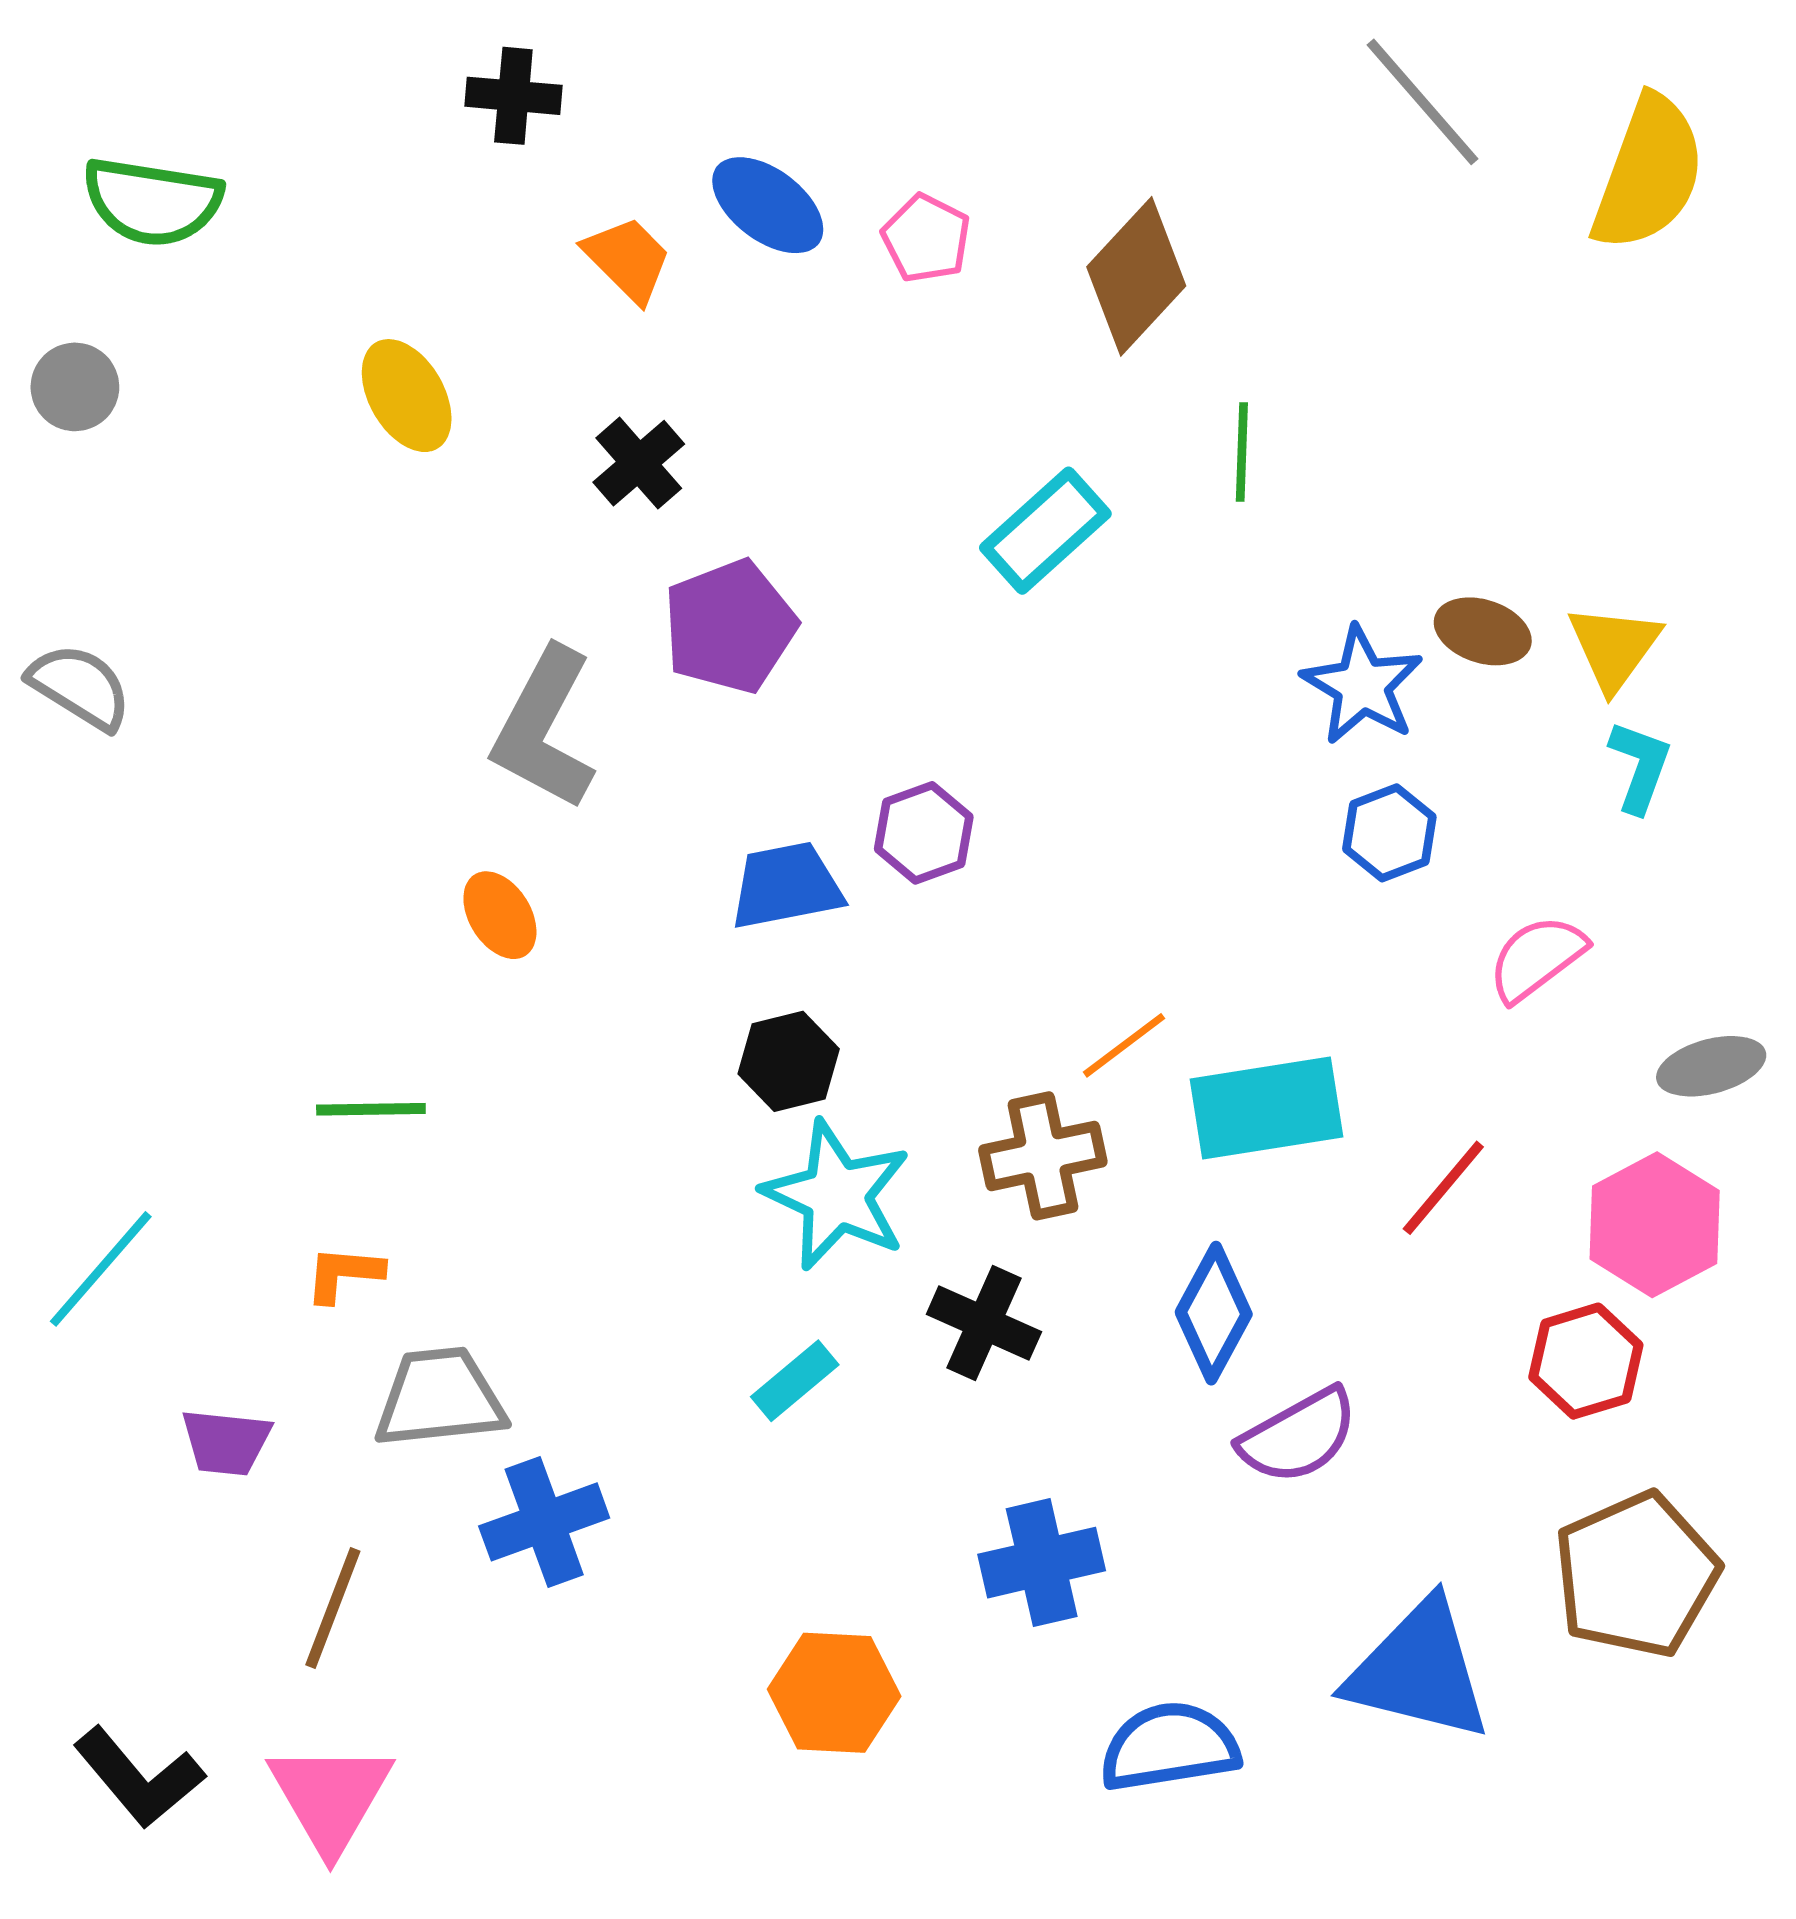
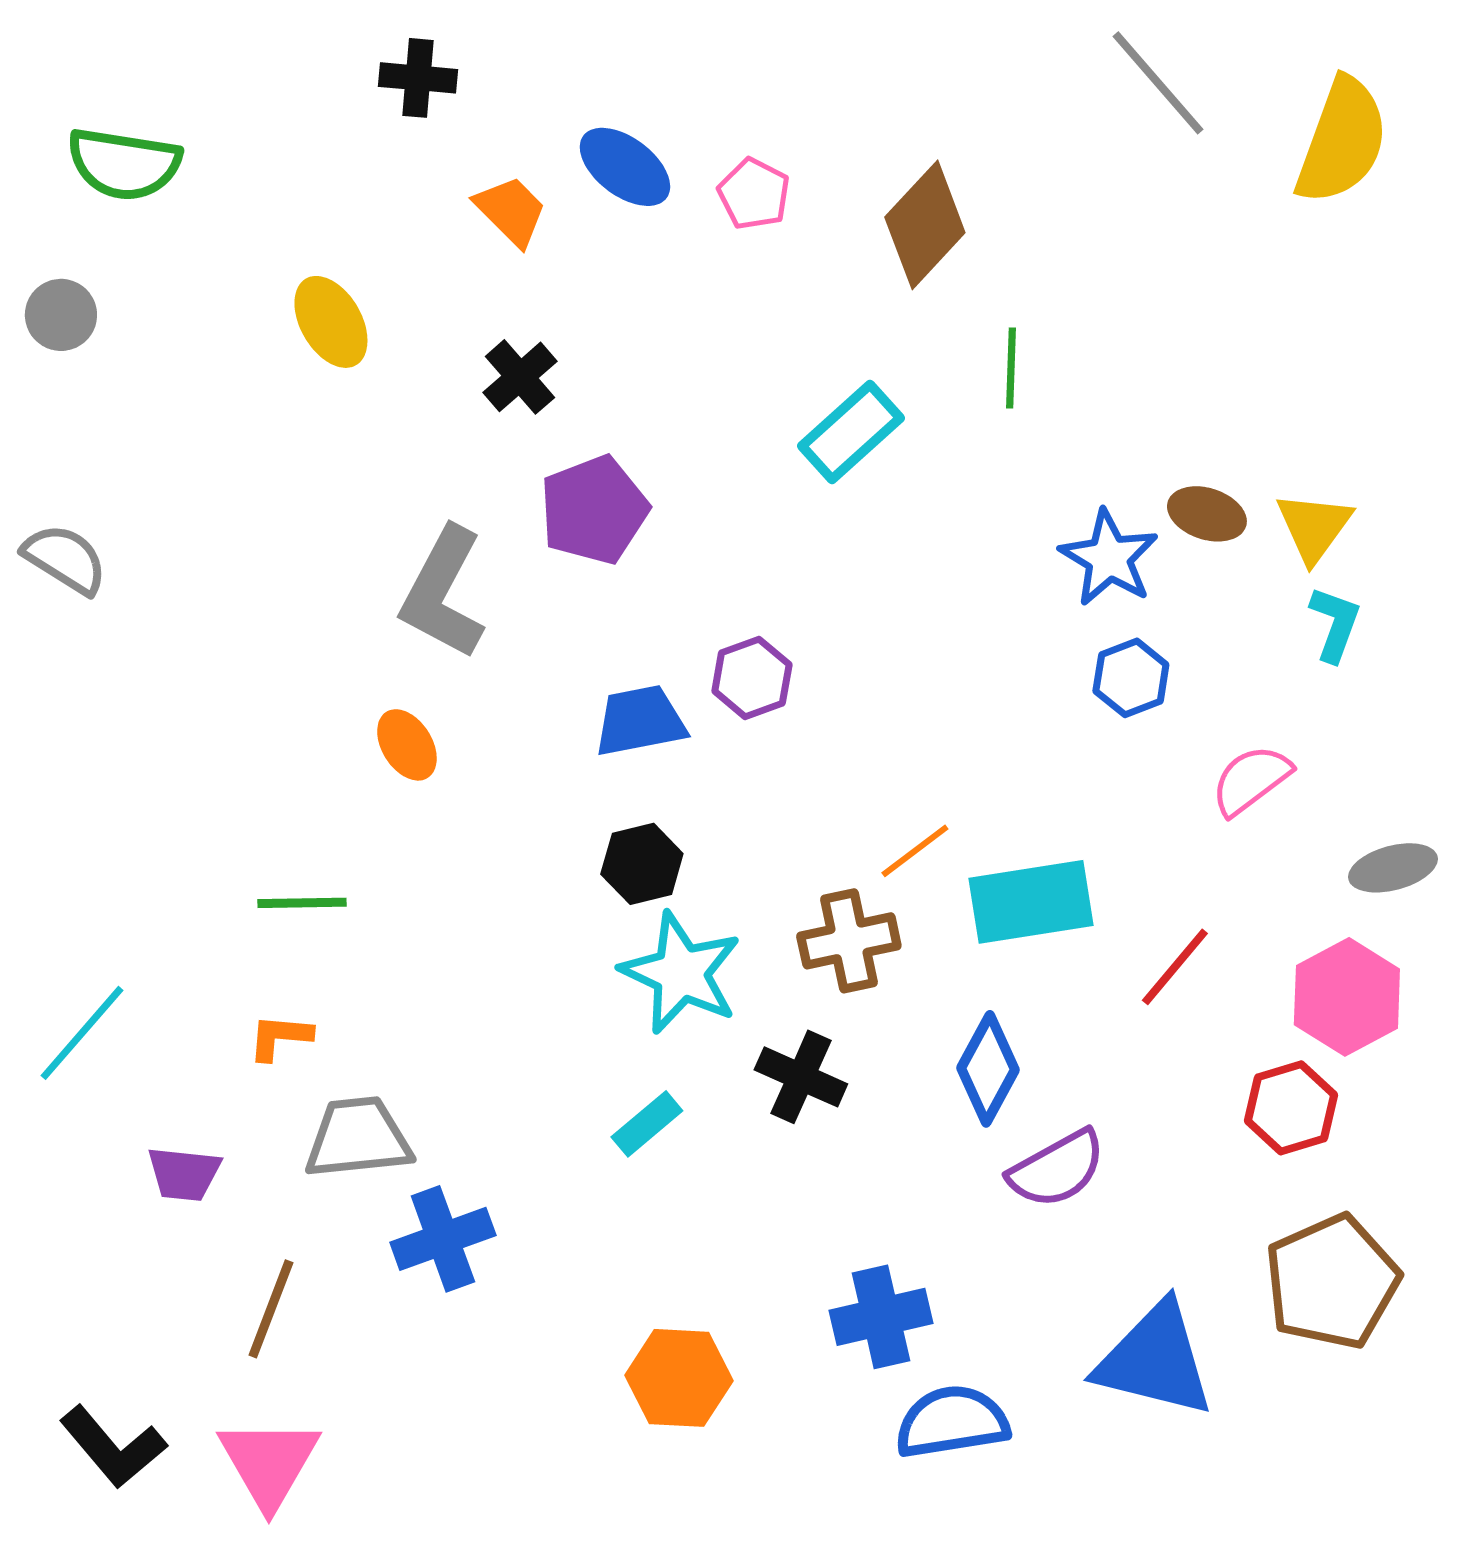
blue cross: (1042, 1563) -> (881, 1317), moved

